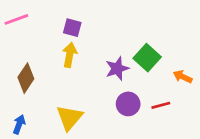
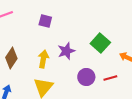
yellow arrow: (70, 55) -> (43, 59), moved
purple star: (117, 69) -> (66, 51), moved

